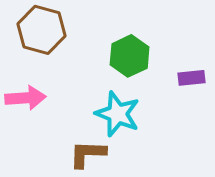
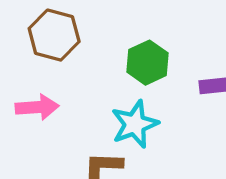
cyan star: (118, 114) -> (135, 124), turned 30

